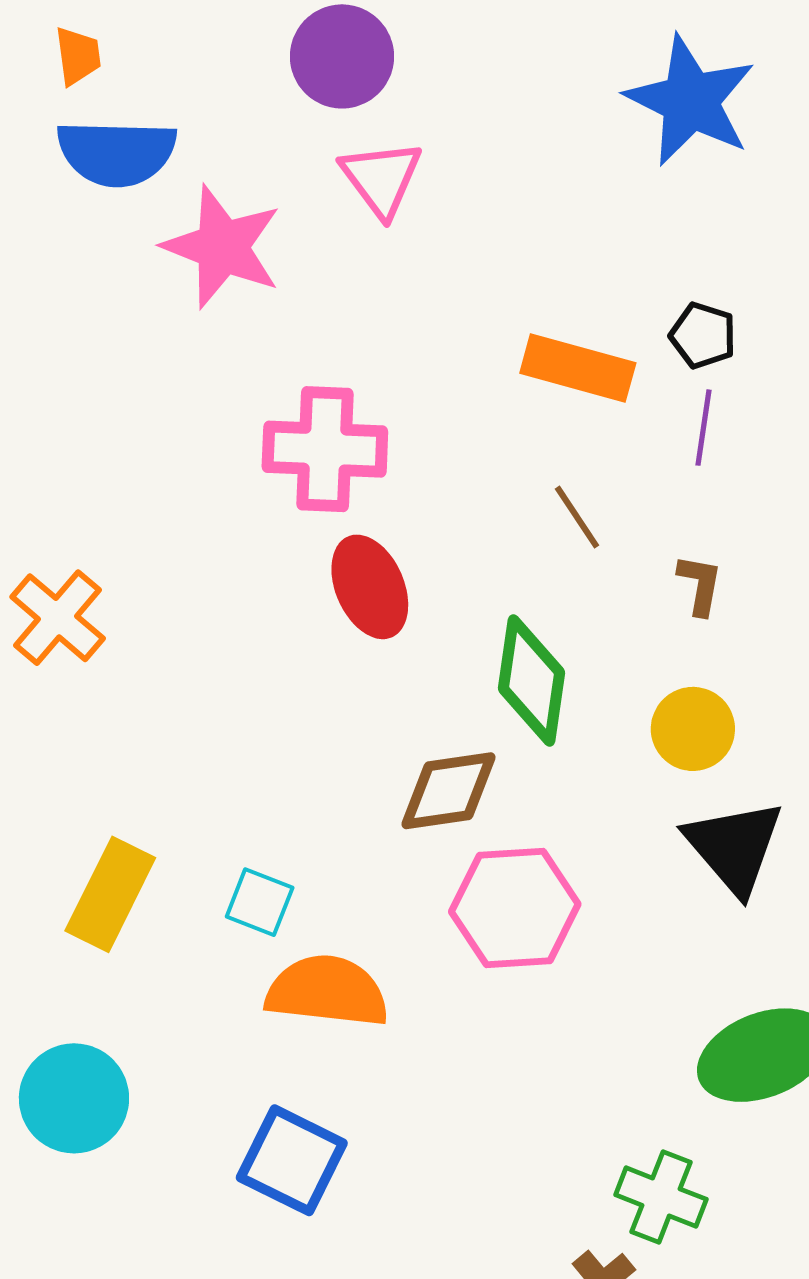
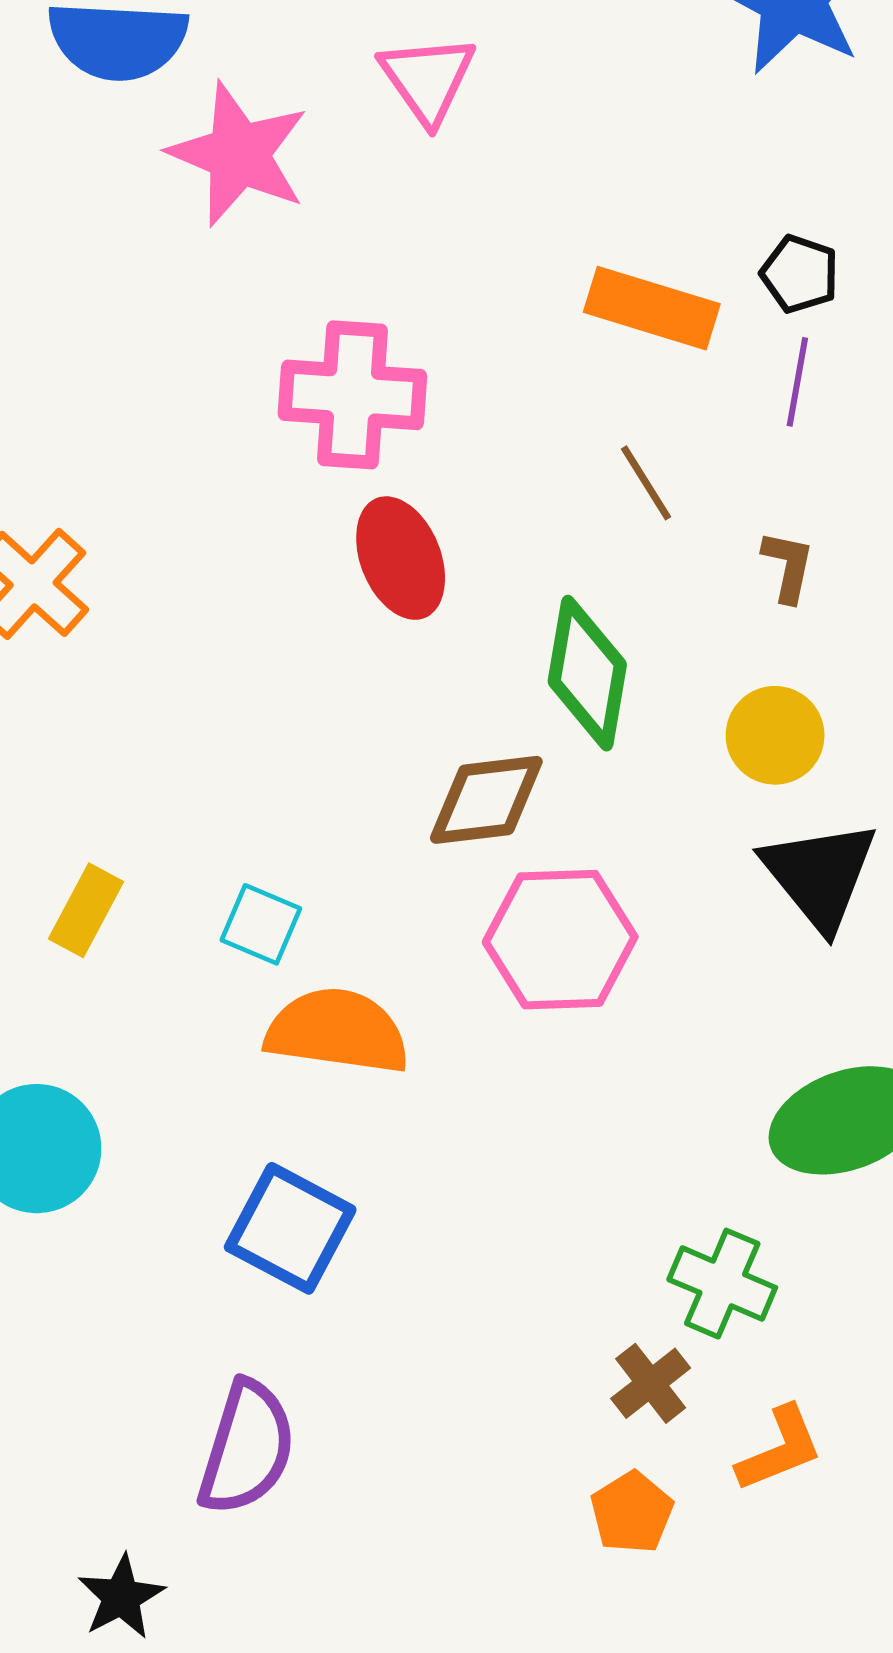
yellow rectangle: (110, 894) -> (86, 910), size x0.7

